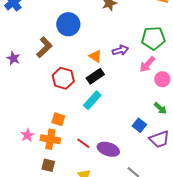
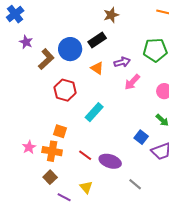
blue circle: (68, 24) -> (70, 49), moved
purple star: (13, 58) -> (26, 42), moved
pink arrow: (147, 64) -> (132, 82), moved
black rectangle: (95, 76) -> (97, 40), moved
brown square: (48, 165) -> (50, 177), turned 32

